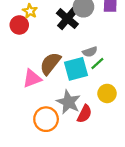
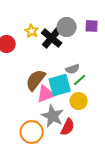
yellow star: (30, 11) -> (32, 31), moved
pink triangle: (32, 78) -> (46, 94), moved
yellow circle: (107, 93) -> (79, 101), moved

